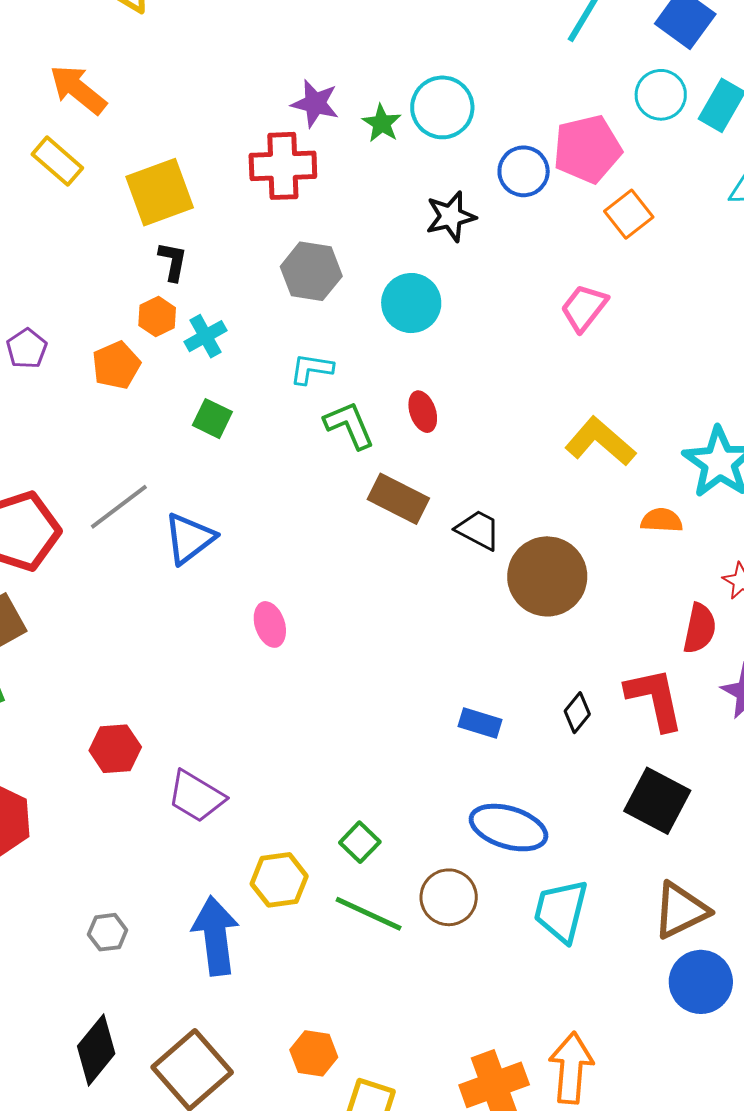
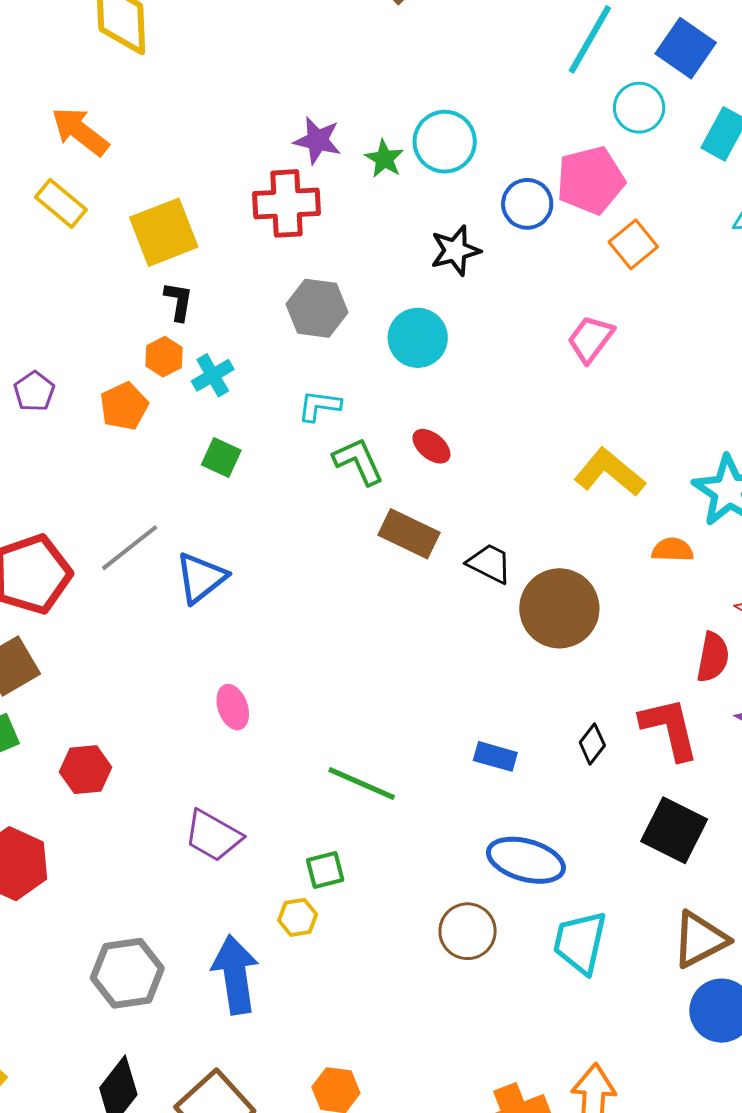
cyan circle: (661, 95) -> (639, 108), moved
red ellipse: (423, 412) -> (431, 446), turned -30
pink ellipse: (270, 624) -> (233, 707), moved
red hexagon: (115, 749) -> (86, 770), moved
green square: (360, 842) -> (325, 870), moved, turned 33
yellow hexagon: (279, 880) -> (298, 917), size x0.7
green line: (369, 914) -> (362, 783), moved
gray hexagon: (108, 932) -> (127, 973), size x1.8

